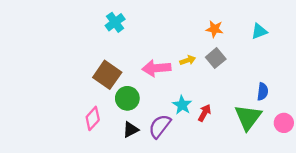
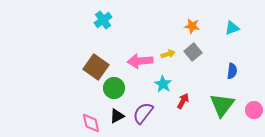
blue semicircle: (263, 92) -> (232, 71), moved
cyan star: (182, 105) -> (163, 84), moved
pink diamond: (93, 118) -> (91, 123), moved, turned -55

